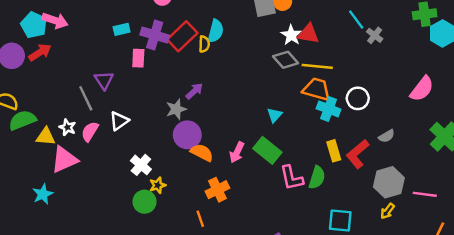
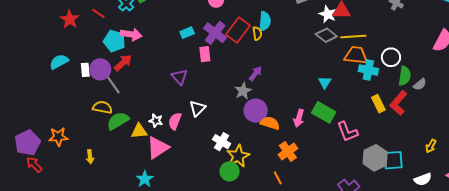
purple cross: (155, 35) -> (215, 33), turned 30
gray line: (86, 98) -> (113, 84), moved
green semicircle: (317, 178) -> (405, 76), moved
gray hexagon: (389, 182) -> (375, 158), moved
yellow star: (158, 185) -> (238, 156), size x1.6

